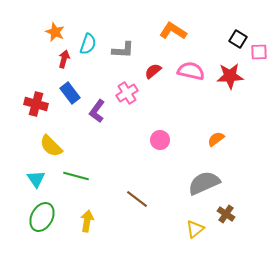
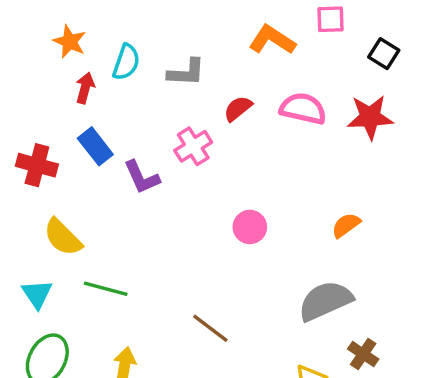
pink square: (259, 52) -> (331, 19), moved
purple L-shape: (97, 111) -> (142, 177), turned -60

